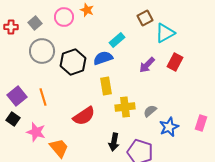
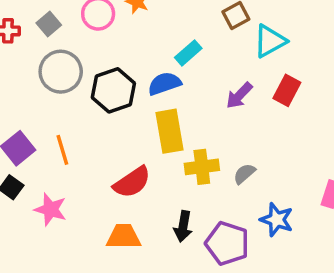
yellow rectangle: (106, 86) -> (170, 131), size x1.4
blue star: (169, 127) -> (277, 220), moved, turned -30
orange trapezoid: (59, 148) -> (124, 237), moved, turned -50

